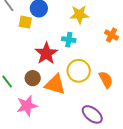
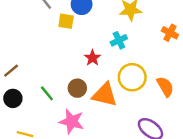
cyan cross: (69, 40) -> (119, 40), turned -32
red star: (46, 53) -> (93, 58), size x0.6
pink star: (27, 106) -> (72, 121), turned 30

